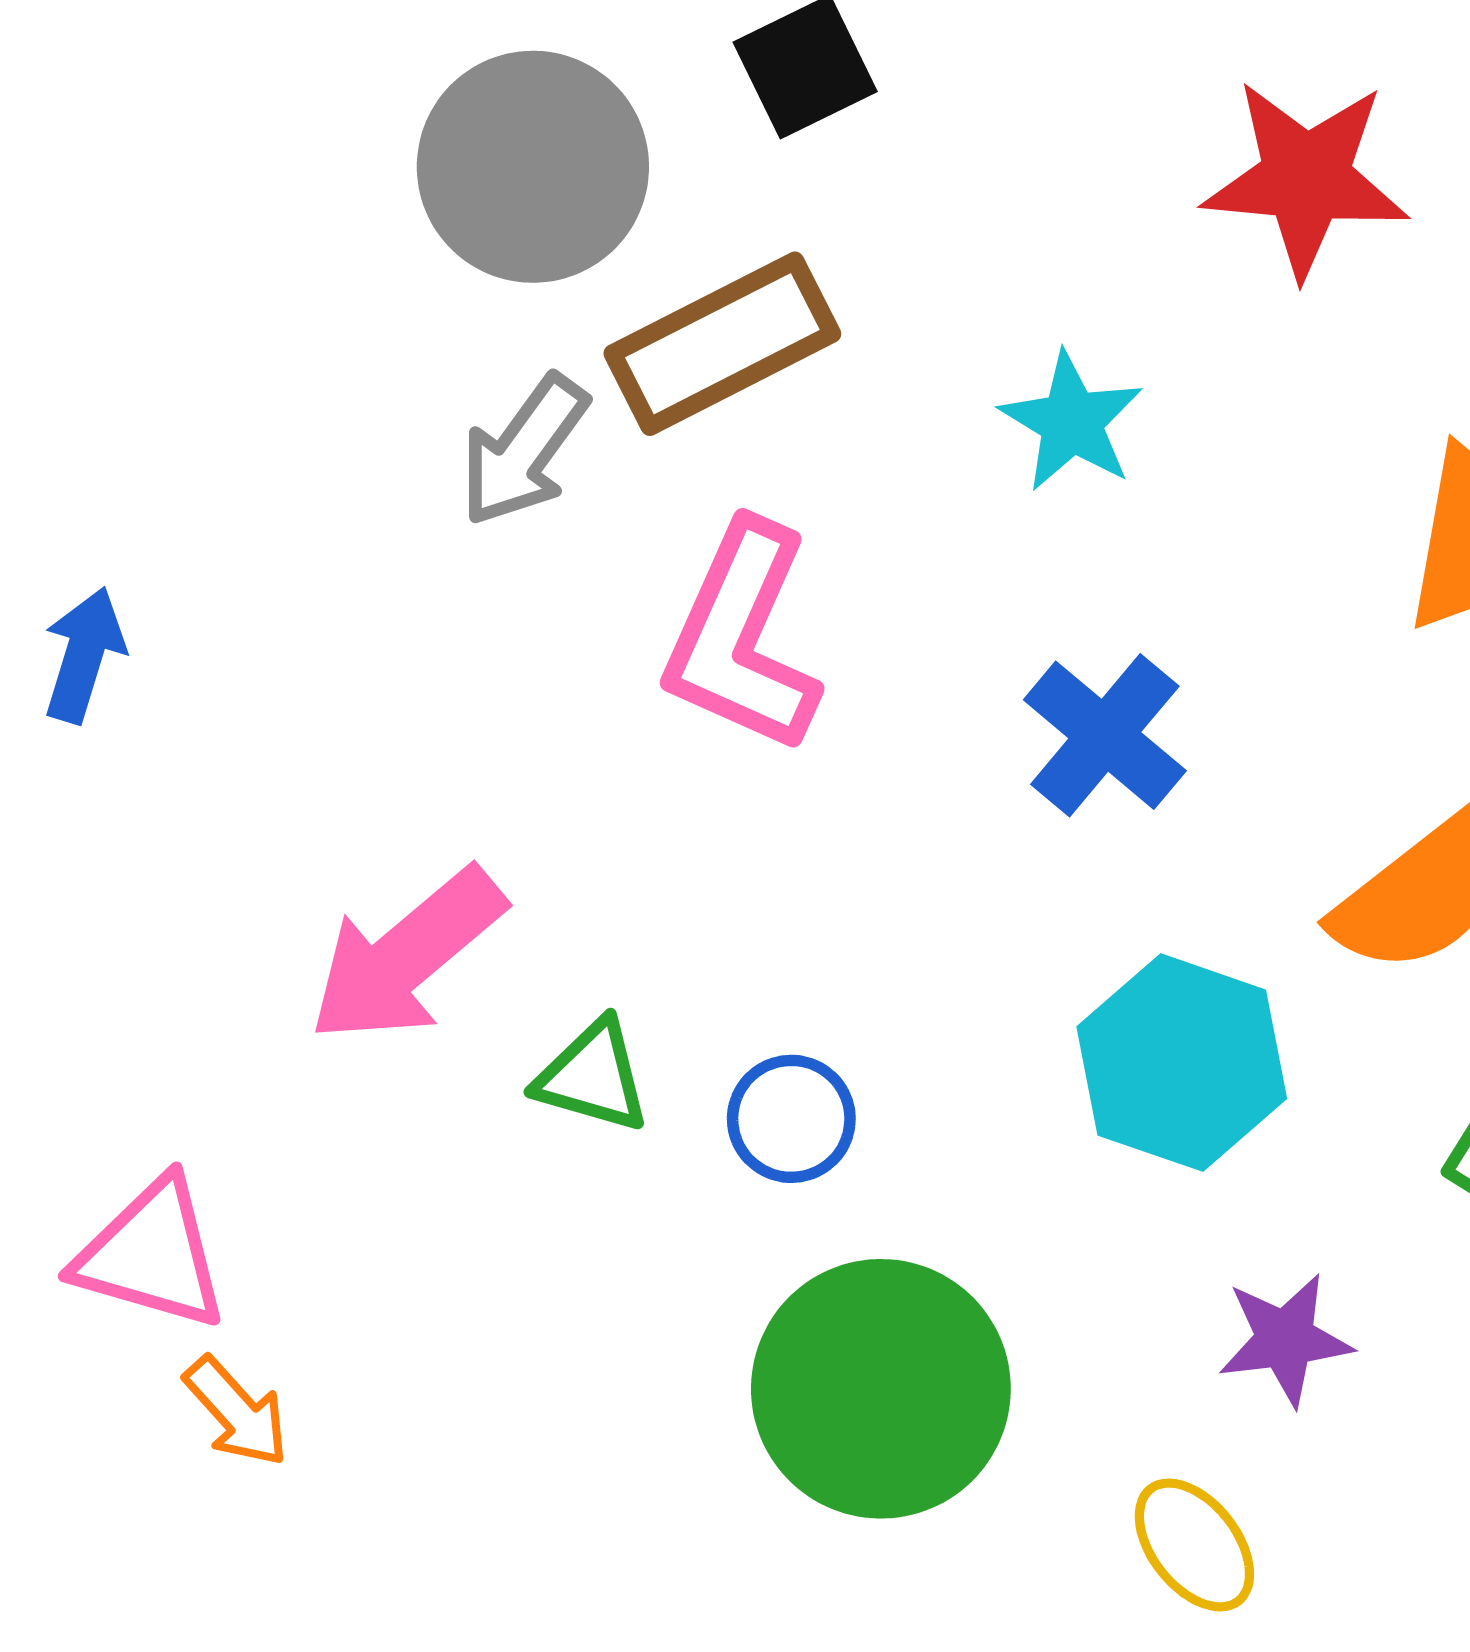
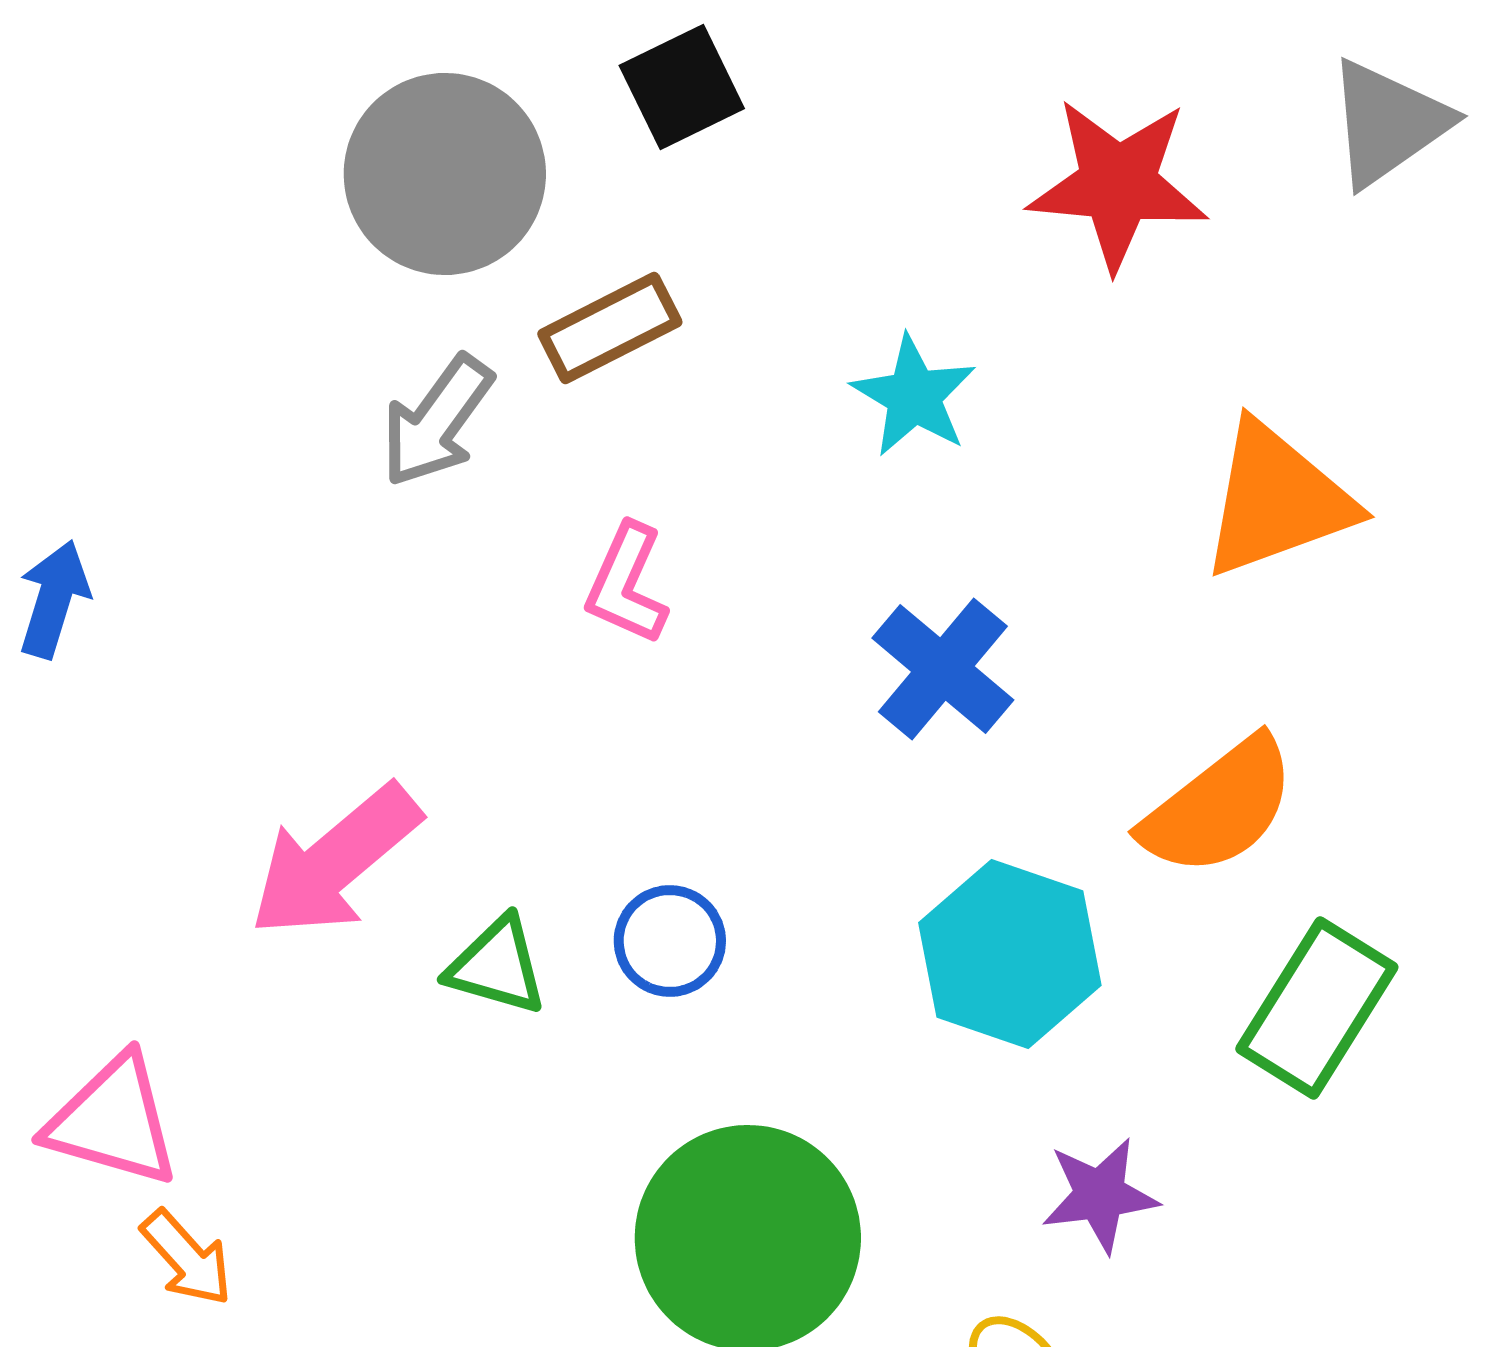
brown rectangle: (722, 344) -> (610, 328), size x0.7
pink L-shape: (742, 638) -> (627, 584), size x0.6
blue circle: (791, 1119) -> (670, 941), moved

